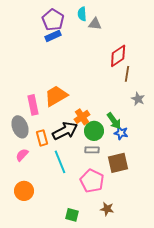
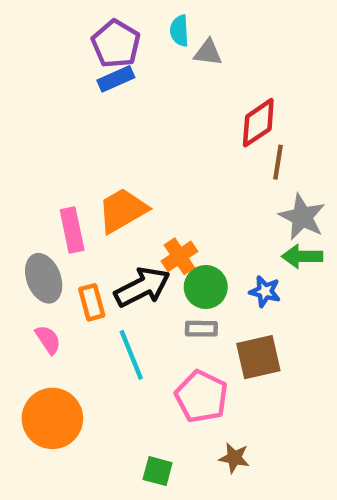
gray star: (138, 99) -> (302, 217), size x1.5
green arrow: (114, 121) -> (302, 256), moved, turned 126
pink semicircle: (22, 155) -> (48, 340), turned 104
orange circle: (24, 191) -> (52, 418), size x1.4

